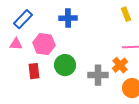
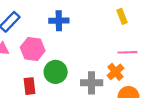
red rectangle: (34, 71) -> (29, 86), moved

